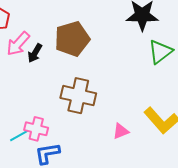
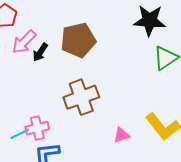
brown cross: (78, 96) -> (81, 97), turned -36
pink cross: (36, 129) -> (37, 128), turned -30

